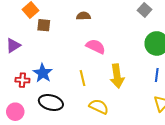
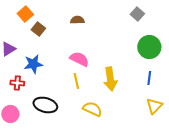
brown square: (44, 25) -> (38, 29), turned 32
pink semicircle: (96, 47) -> (79, 59), moved
blue star: (43, 73) -> (33, 64), moved, turned 30

